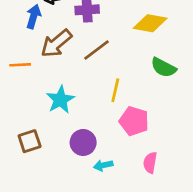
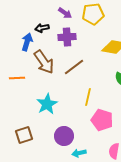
brown arrow: (56, 43) -> (44, 62), turned -85

